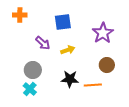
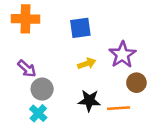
orange cross: (20, 15) -> (25, 19), size x1.5
purple star: (103, 33) -> (122, 55), moved
purple arrow: (43, 43) -> (27, 69), moved

